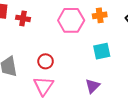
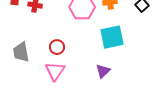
cyan square: (102, 51) -> (112, 37), size x1.4

